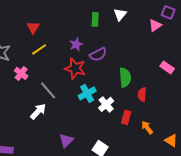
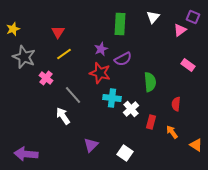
white triangle: (120, 14) -> (153, 17), moved
green rectangle: (95, 19) -> (120, 24), size x1.5
pink rectangle: (167, 67) -> (188, 65), moved
cyan cross: (87, 93) -> (112, 98), turned 36
red semicircle: (142, 94) -> (176, 104), moved
white arrow: (38, 111) -> (63, 116), turned -78

